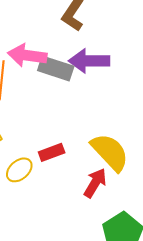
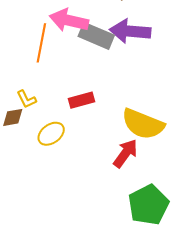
red rectangle: (52, 152) -> (81, 100), moved
yellow semicircle: (110, 152) -> (143, 124), turned 150

